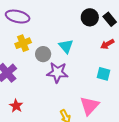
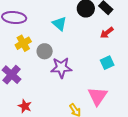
cyan triangle: (66, 46) -> (59, 24), moved
cyan square: (104, 74) -> (107, 63), turned -32

